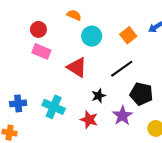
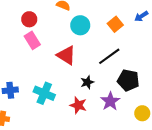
pink rectangle: (41, 51) -> (32, 40), turned 36

